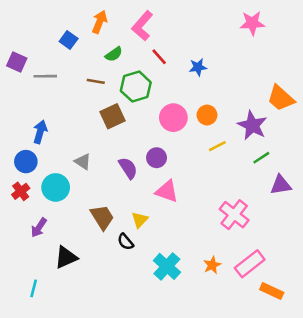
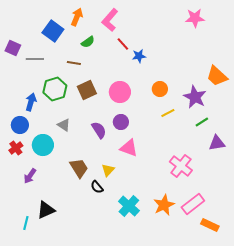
blue square: (69, 40) -> (53, 31), size x1.5
blue star: (198, 67) -> (139, 56), moved
green hexagon: (136, 87) -> (55, 89), moved
pink circle: (173, 118) -> (120, 92), moved
black triangle: (66, 257) -> (46, 210), moved
orange star: (212, 265) -> (164, 205), size x1.5

